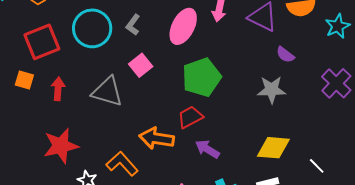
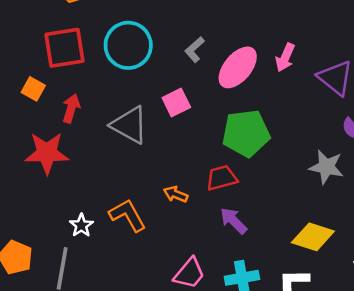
gray L-shape: (133, 25) -> (195, 50), moved
orange arrow: (157, 138) -> (176, 194), size x0.6
red star: (61, 146) -> (47, 153), moved

